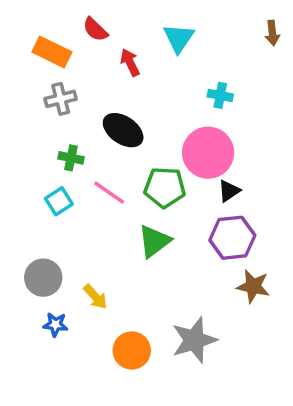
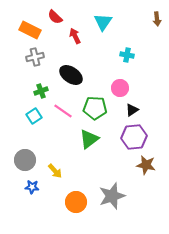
pink circle: (208, 153) -> (120, 88), size x0.6
green cross: (71, 158) -> (41, 91), turned -32

